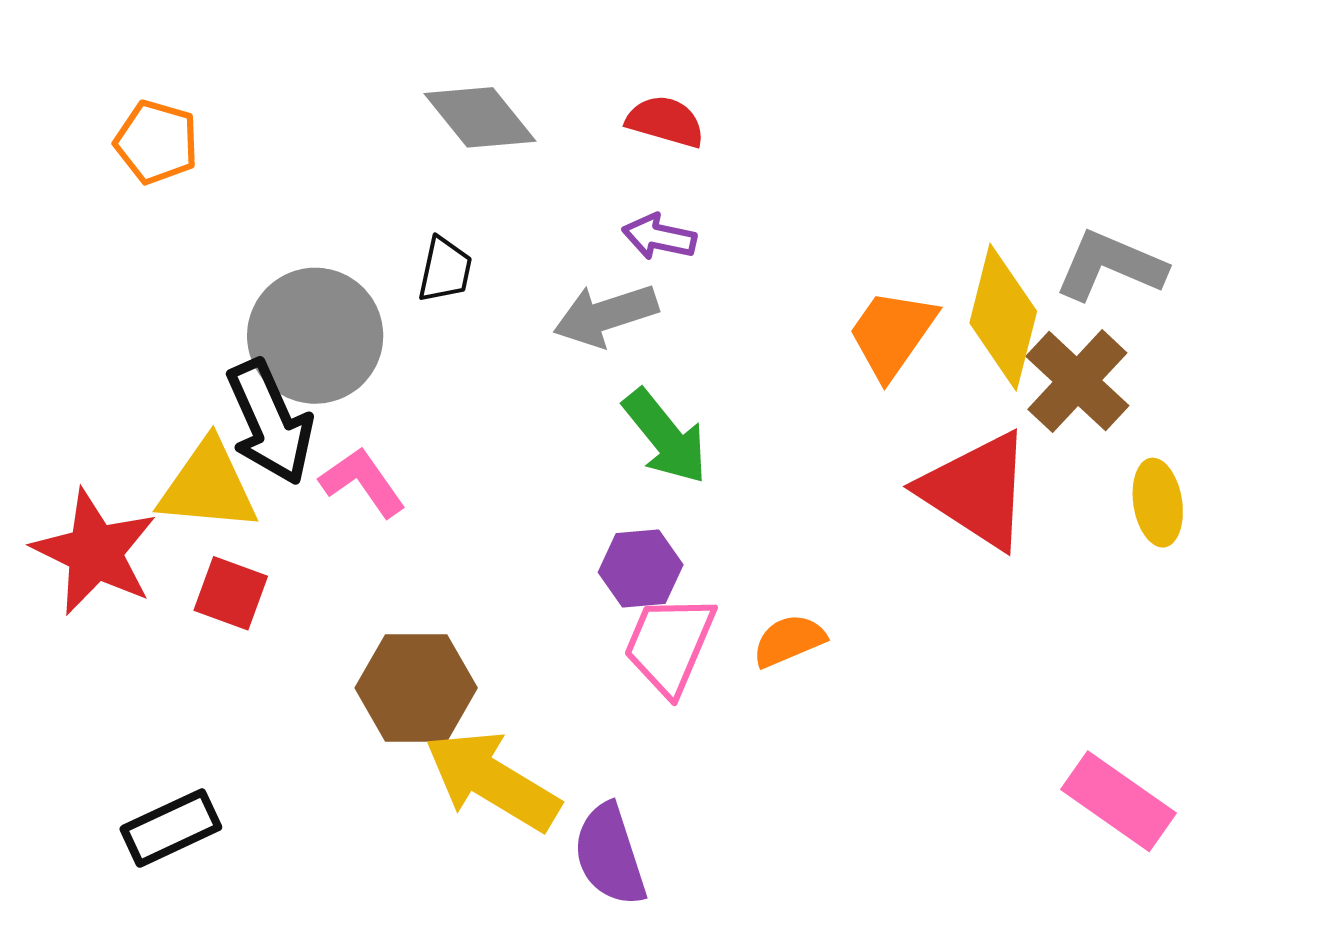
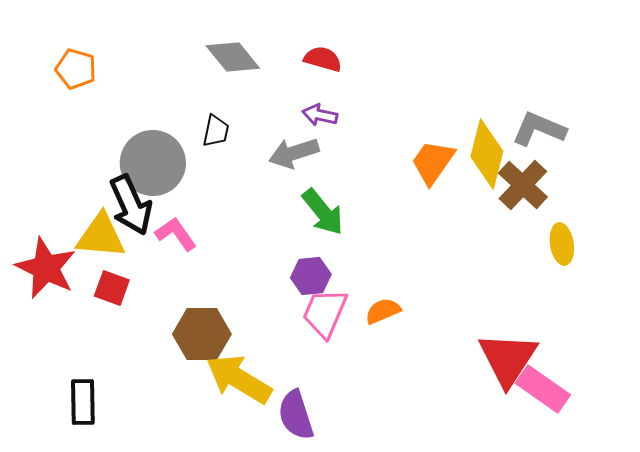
red triangle: (976, 490) -> (508, 359), moved, turned 30
black rectangle: (171, 828) -> (83, 402), turned -66

